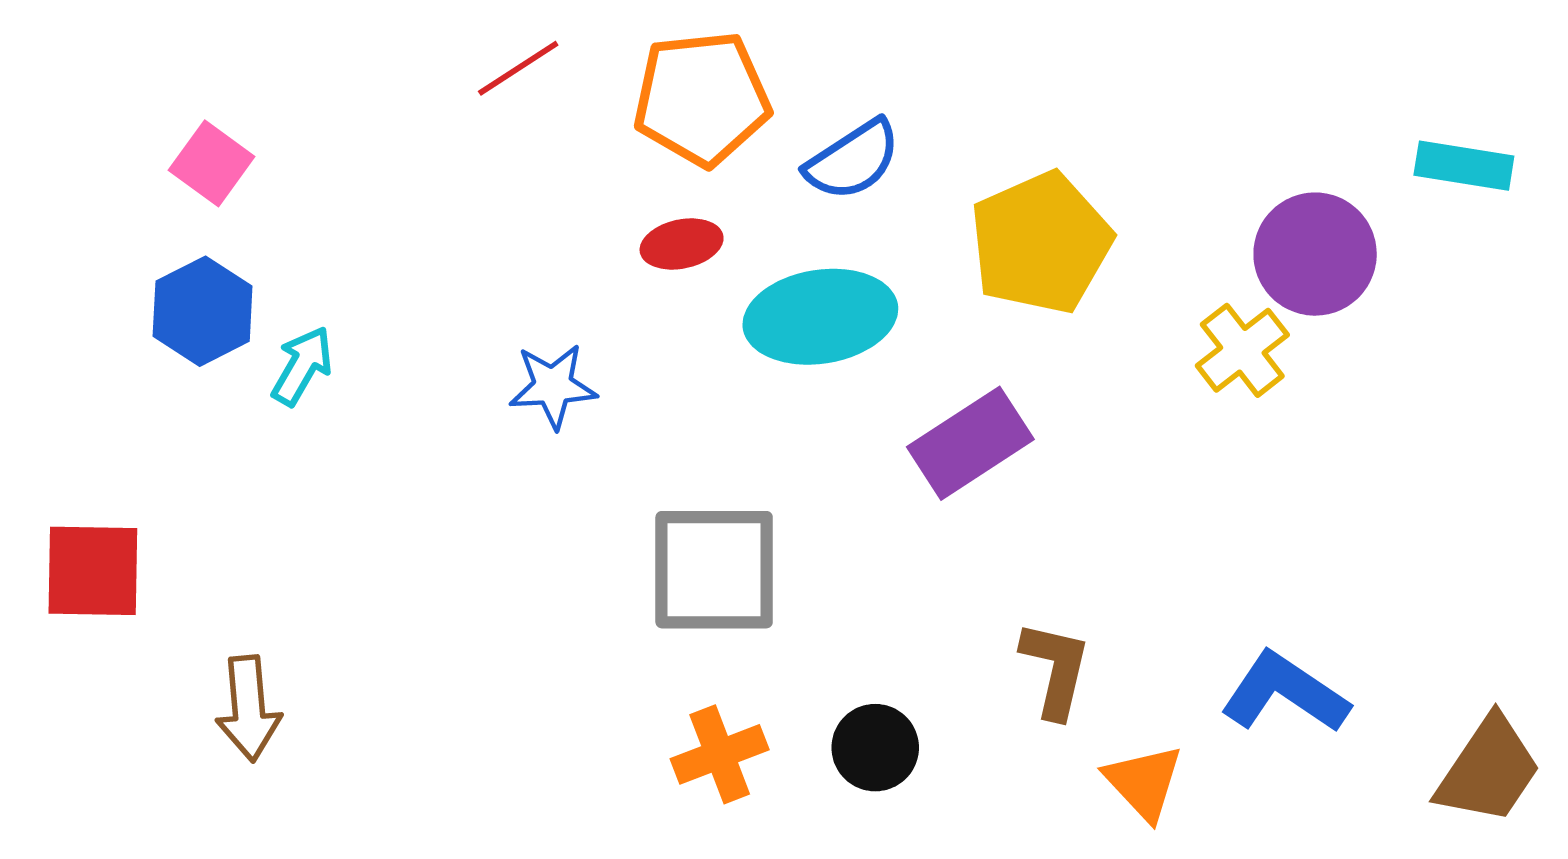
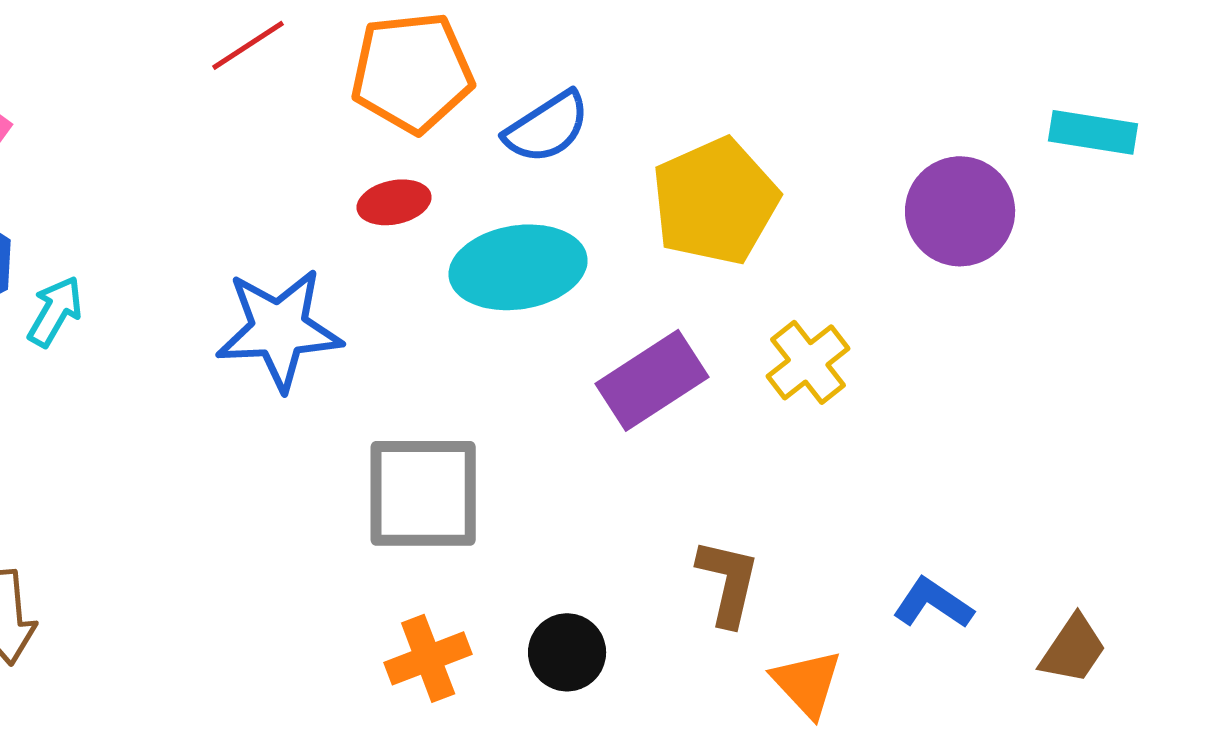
yellow cross: (1242, 350) -> (808, 362), moved
blue star: (553, 386) -> (279, 329), size x1.6
blue L-shape: (1285, 693) -> (933, 603), size x0.7
brown trapezoid: (1489, 770) -> (1073, 649), moved, size x0.7

